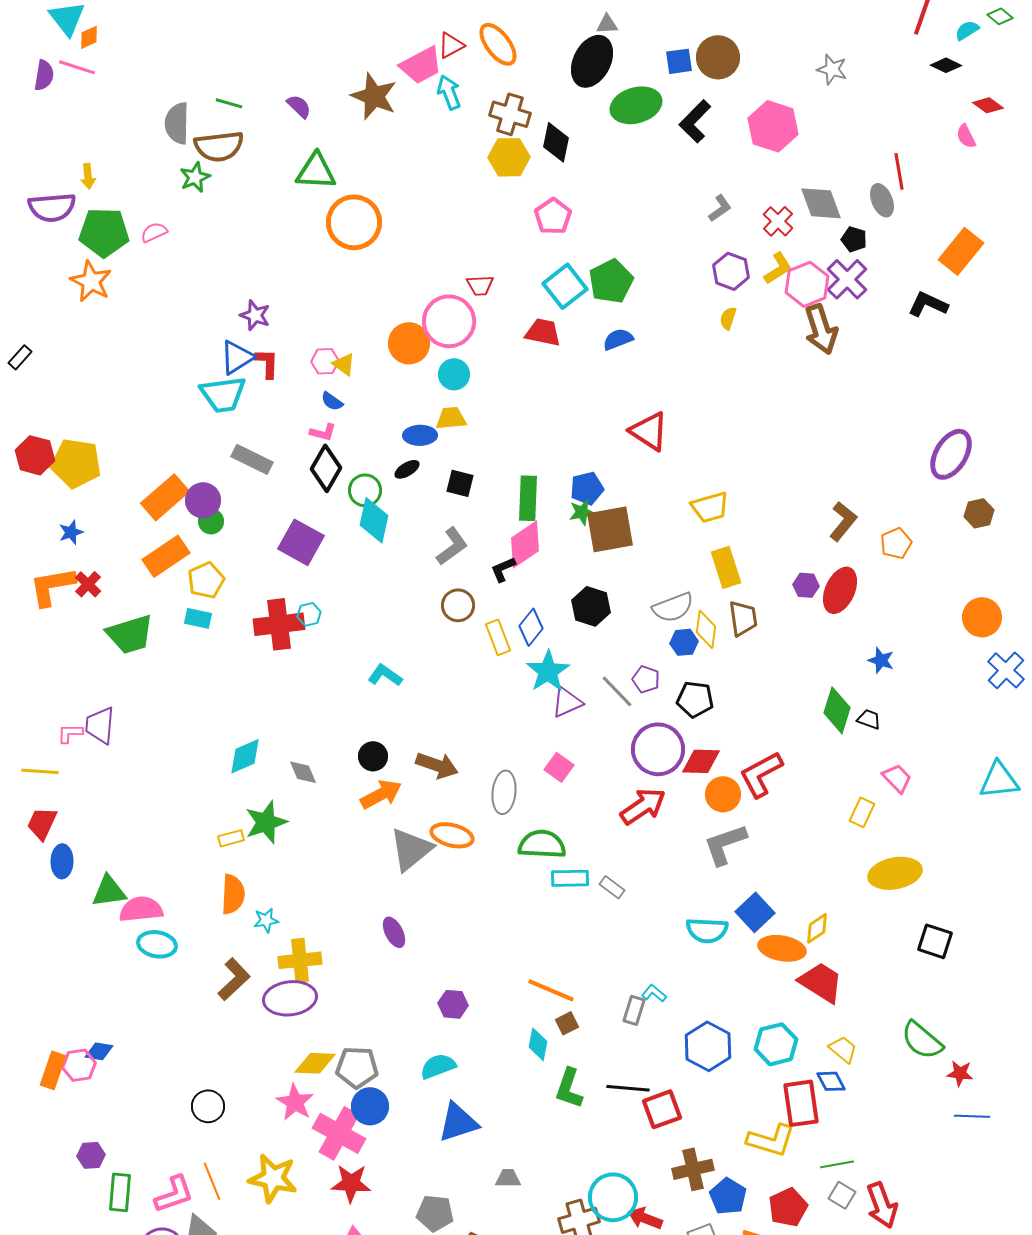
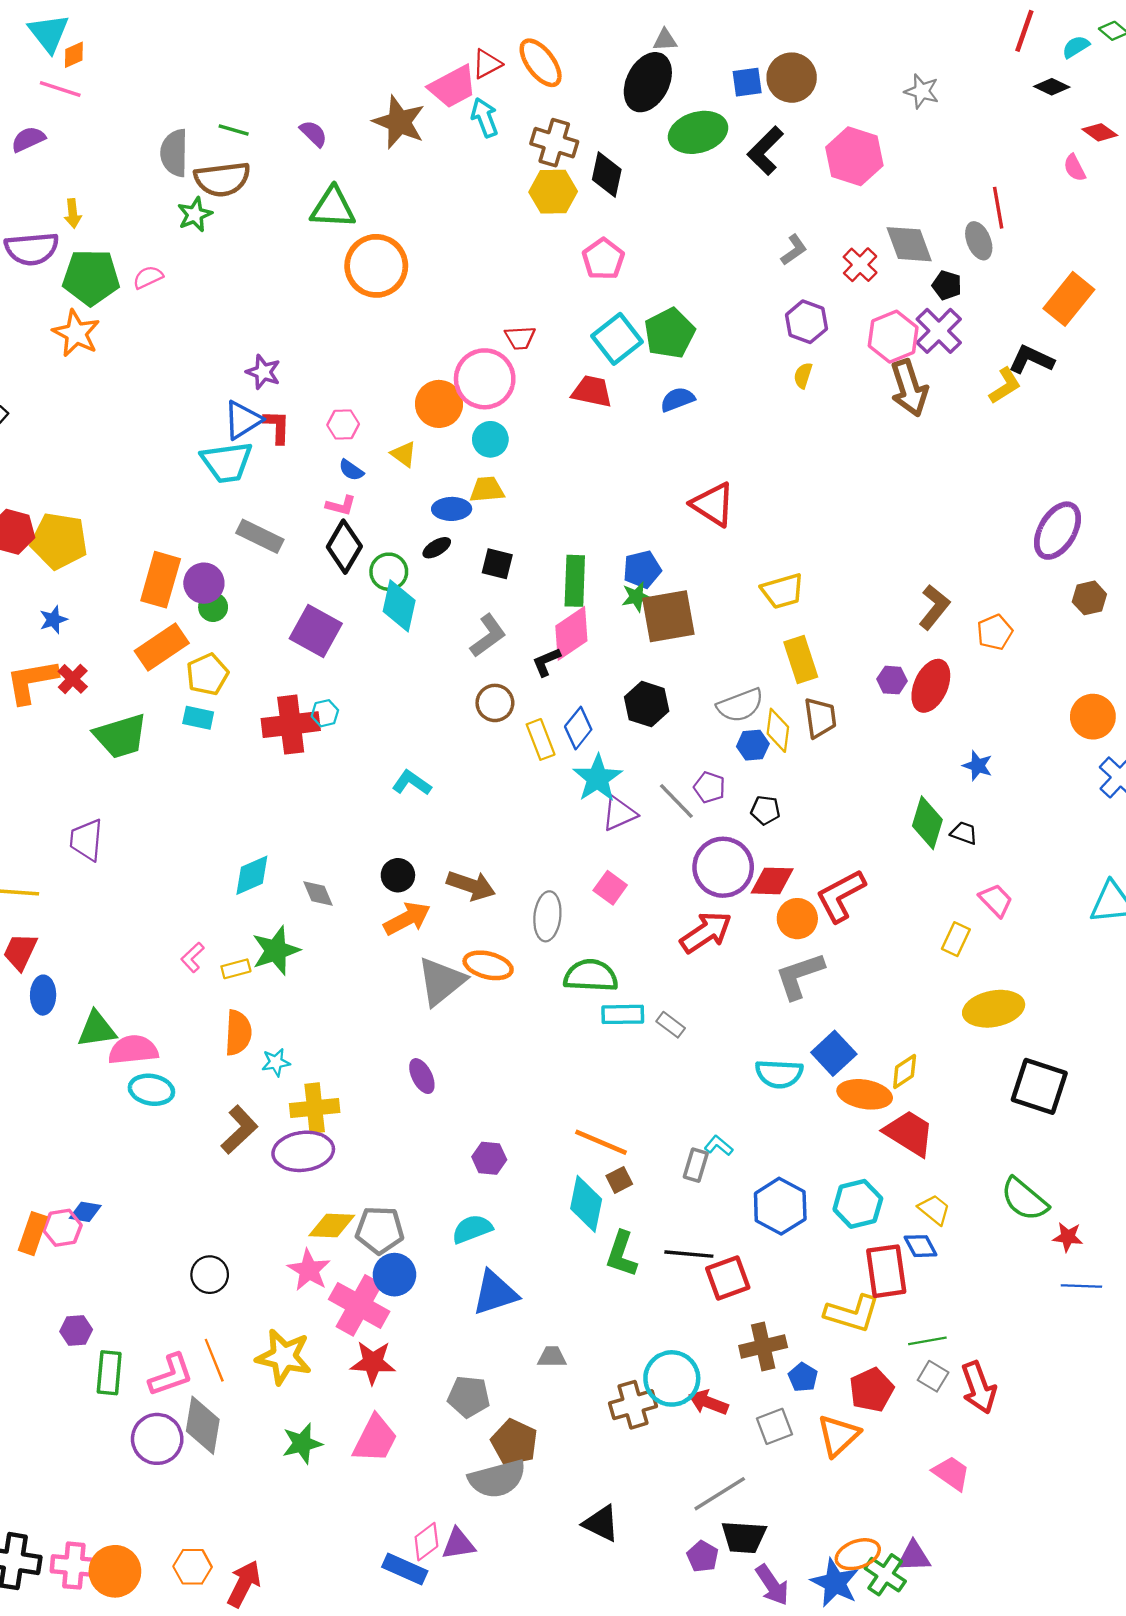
purple semicircle: (44, 75) -> (28, 139), moved, turned -124
yellow L-shape: (778, 268) -> (1005, 386), moved
yellow triangle: (344, 364) -> (404, 454), moved
orange rectangle: (165, 497) -> (161, 580), turned -33
black pentagon: (695, 699) -> (765, 810), size x0.7
pink L-shape: (70, 733) -> (193, 957), moved, turned -44
black square: (935, 941) -> (1039, 1086), size x1.4
cyan diamond: (538, 1044) -> (586, 1204), size x1.5
blue pentagon: (728, 1196) -> (803, 1377), size x0.7

